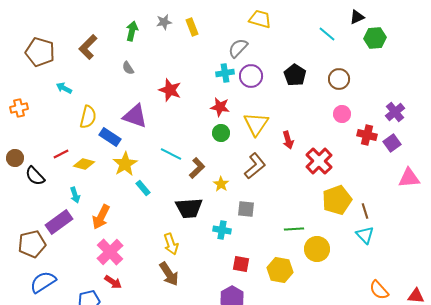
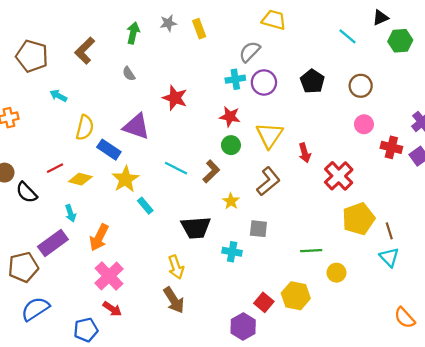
brown L-shape: (197, 168) -> (211, 172), moved
yellow circle: (317, 249) -> (336, 273), size x0.7
red square: (241, 264) -> (264, 302), moved, turned 30

